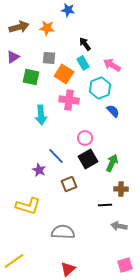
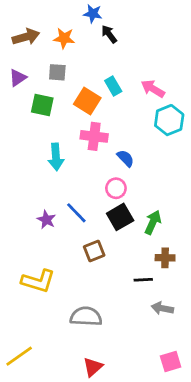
black arrow: (85, 44) -> (109, 34), moved
gray square: (49, 58) -> (57, 72), moved
cyan hexagon: (100, 88) -> (169, 120), moved
blue semicircle: (113, 111) -> (126, 158), moved
purple star: (39, 170) -> (46, 220), moved

